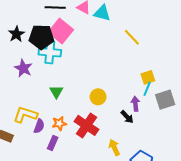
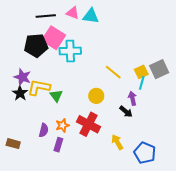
black star: (16, 34) -> (20, 93), moved
yellow line: (132, 37) -> (113, 72), moved
cyan cross: (50, 52) -> (70, 51), moved
gray square: (165, 100) -> (159, 69), moved
yellow L-shape: (25, 115) -> (39, 87), moved

